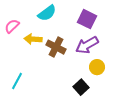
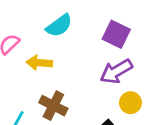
brown cross: (56, 47) -> (53, 106), moved

